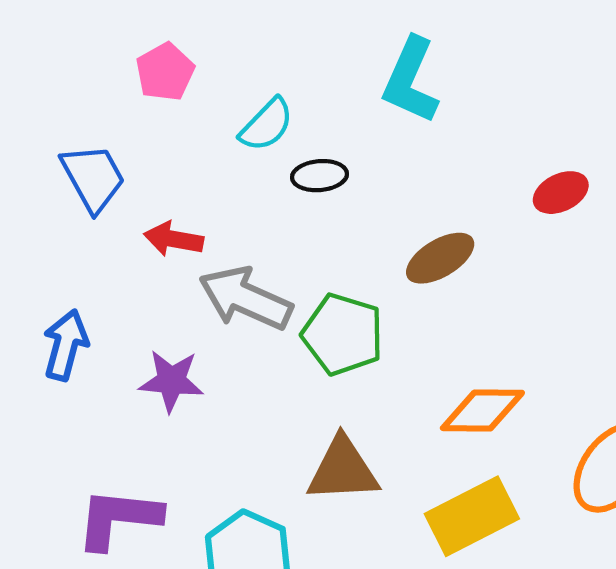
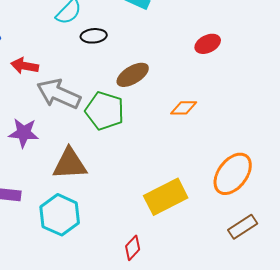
brown ellipse: (440, 258) -> (133, 75), moved
orange diamond: (482, 410) -> (184, 108), moved, size x0.7
brown triangle: (343, 470) -> (70, 164), moved

